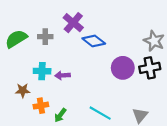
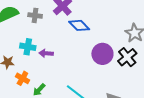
black cross: (150, 68) -> (127, 57), turned -36
orange cross: (41, 106) -> (22, 78), turned 32

